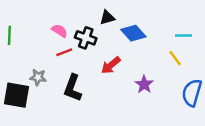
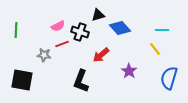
pink semicircle: (59, 31) -> (58, 26), turned 120
gray star: (38, 77) -> (44, 55), moved
black L-shape: (73, 88) -> (81, 81), moved

